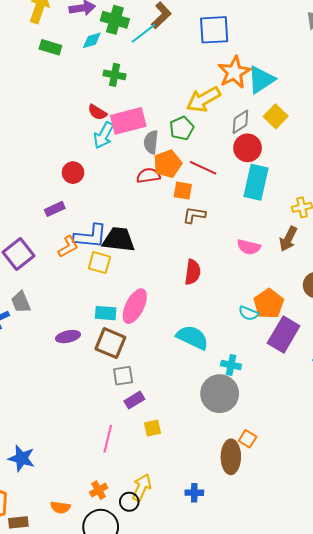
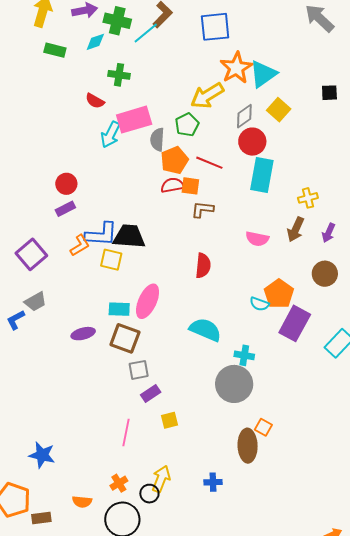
red semicircle: (97, 112) -> (95, 101), moved
red circle: (73, 173) -> (66, 184), moved
red semicircle: (148, 176) -> (172, 185), moved
gray trapezoid: (21, 302) -> (35, 302), turned -95

